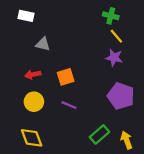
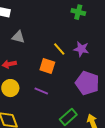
yellow line: (116, 36) -> (59, 49), moved
orange square: (66, 77) -> (47, 66), moved, turned 35

